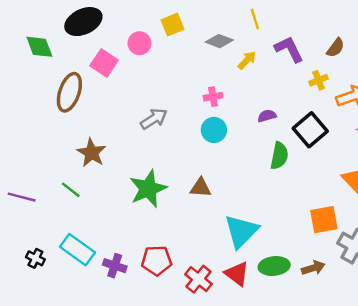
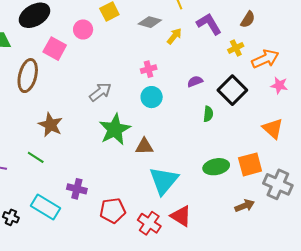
green semicircle: (279, 156) -> (208, 114), size x0.7
green star: (148, 189) -> (115, 129), moved
cyan triangle: (241, 231) -> (164, 181), moved
purple cross: (115, 266) -> (77, 189), moved
green ellipse: (274, 266) -> (216, 167), moved

